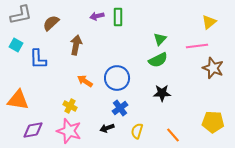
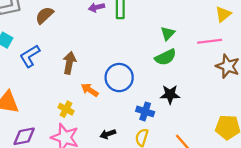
brown arrow: (76, 45) -> (69, 63), moved
blue L-shape: (38, 59) -> (30, 56), turned 60
orange arrow: (85, 81) -> (90, 90), moved
blue cross: (120, 108) -> (145, 111), moved, turned -35

